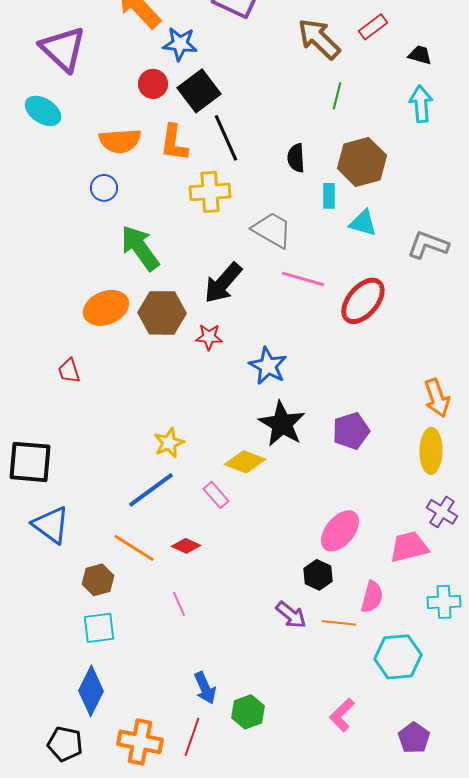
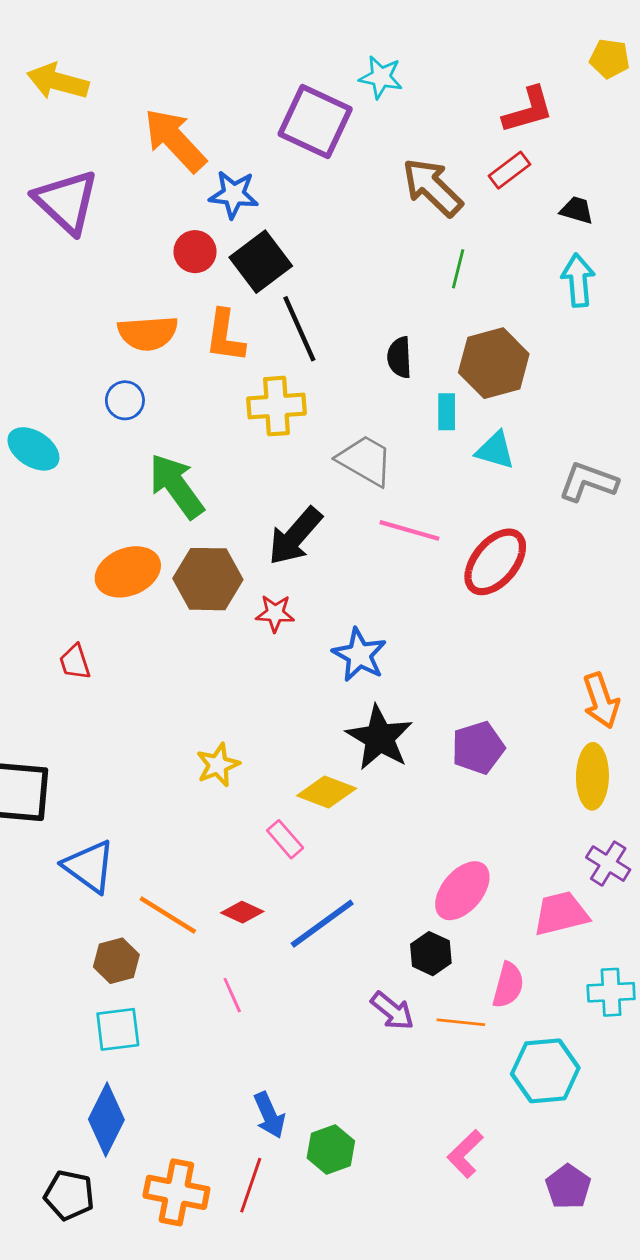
cyan ellipse: (43, 111) -> (33, 449), moved
blue line: (151, 490) -> (322, 924), moved
blue triangle: (51, 525) -> (89, 866), moved

